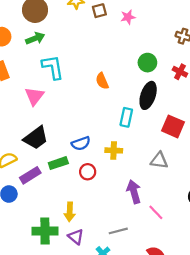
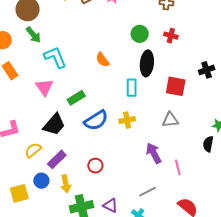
green arrow: (35, 38) -> (33, 35), turned 84
blue semicircle: (81, 143) -> (96, 120), size x1.4
green rectangle: (58, 163) -> (76, 98), moved
red circle: (88, 172) -> (95, 166), moved
yellow arrow: (70, 212) -> (66, 184), moved
pink line: (156, 212) -> (178, 167), turned 42

